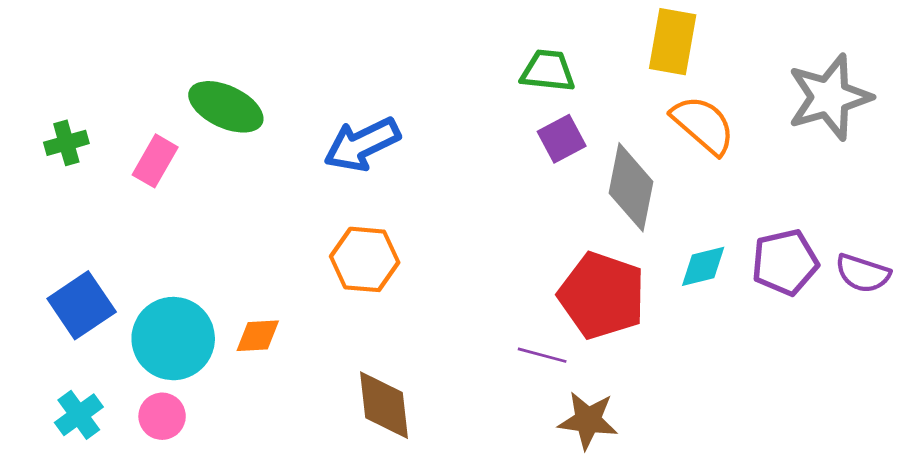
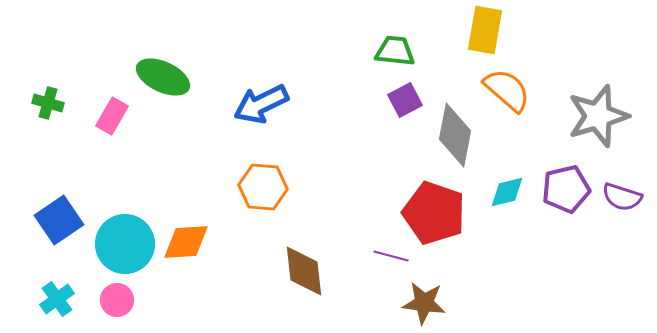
gray star: (829, 97) -> (598, 116), moved
green cross: (66, 143) -> (48, 103), turned 32
orange diamond: (258, 336) -> (186, 242), size x1.4
brown diamond: (384, 405) -> (304, 271), moved

